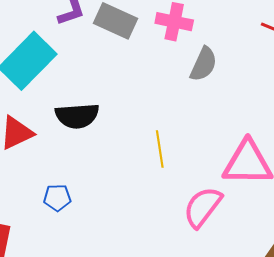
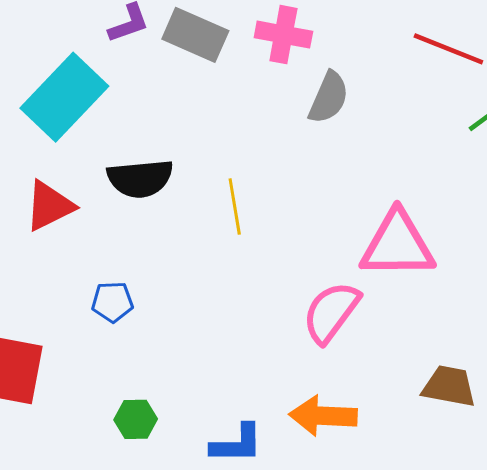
yellow line: (160, 149) -> (235, 206), moved

